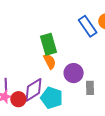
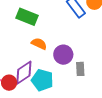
green rectangle: (49, 44) -> (27, 17), moved, turned -50
orange semicircle: (50, 61) -> (39, 44), turned -35

